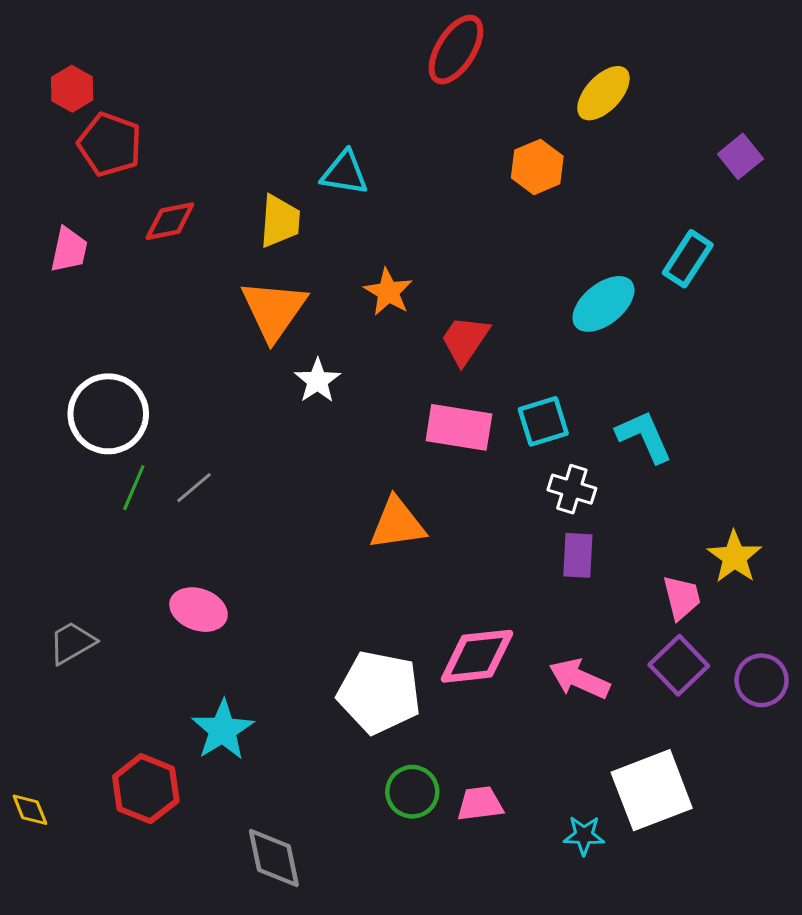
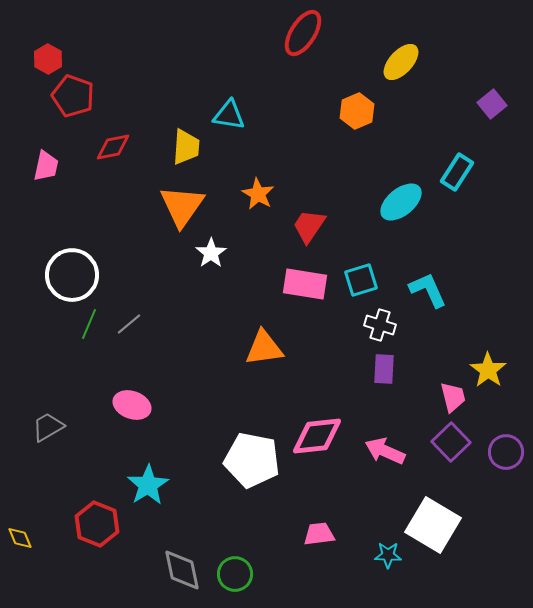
white square: (652, 790) -> (433, 525), turned -38
green circle: (412, 792) -> (235, 574), moved

